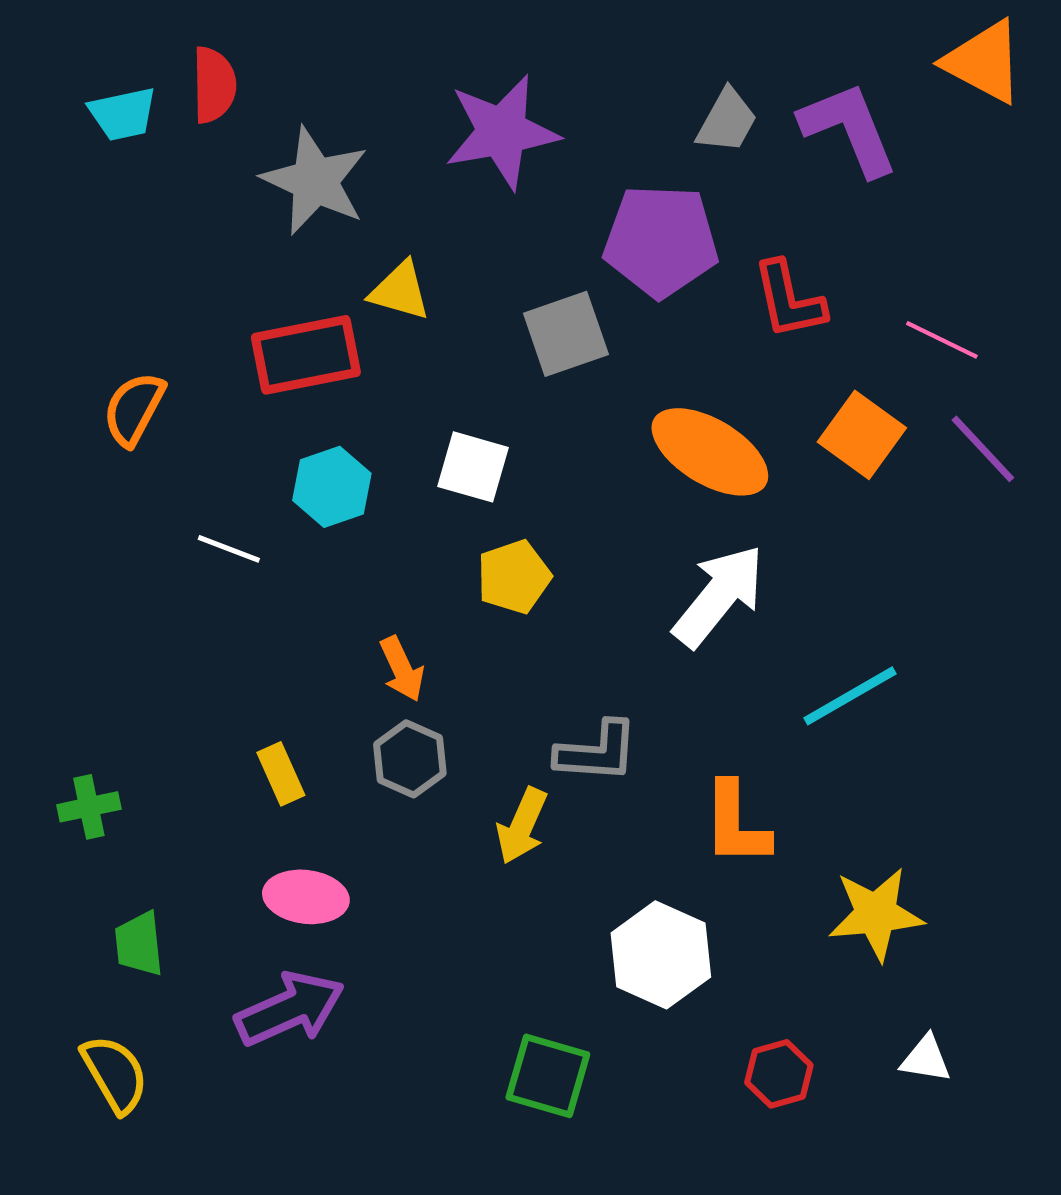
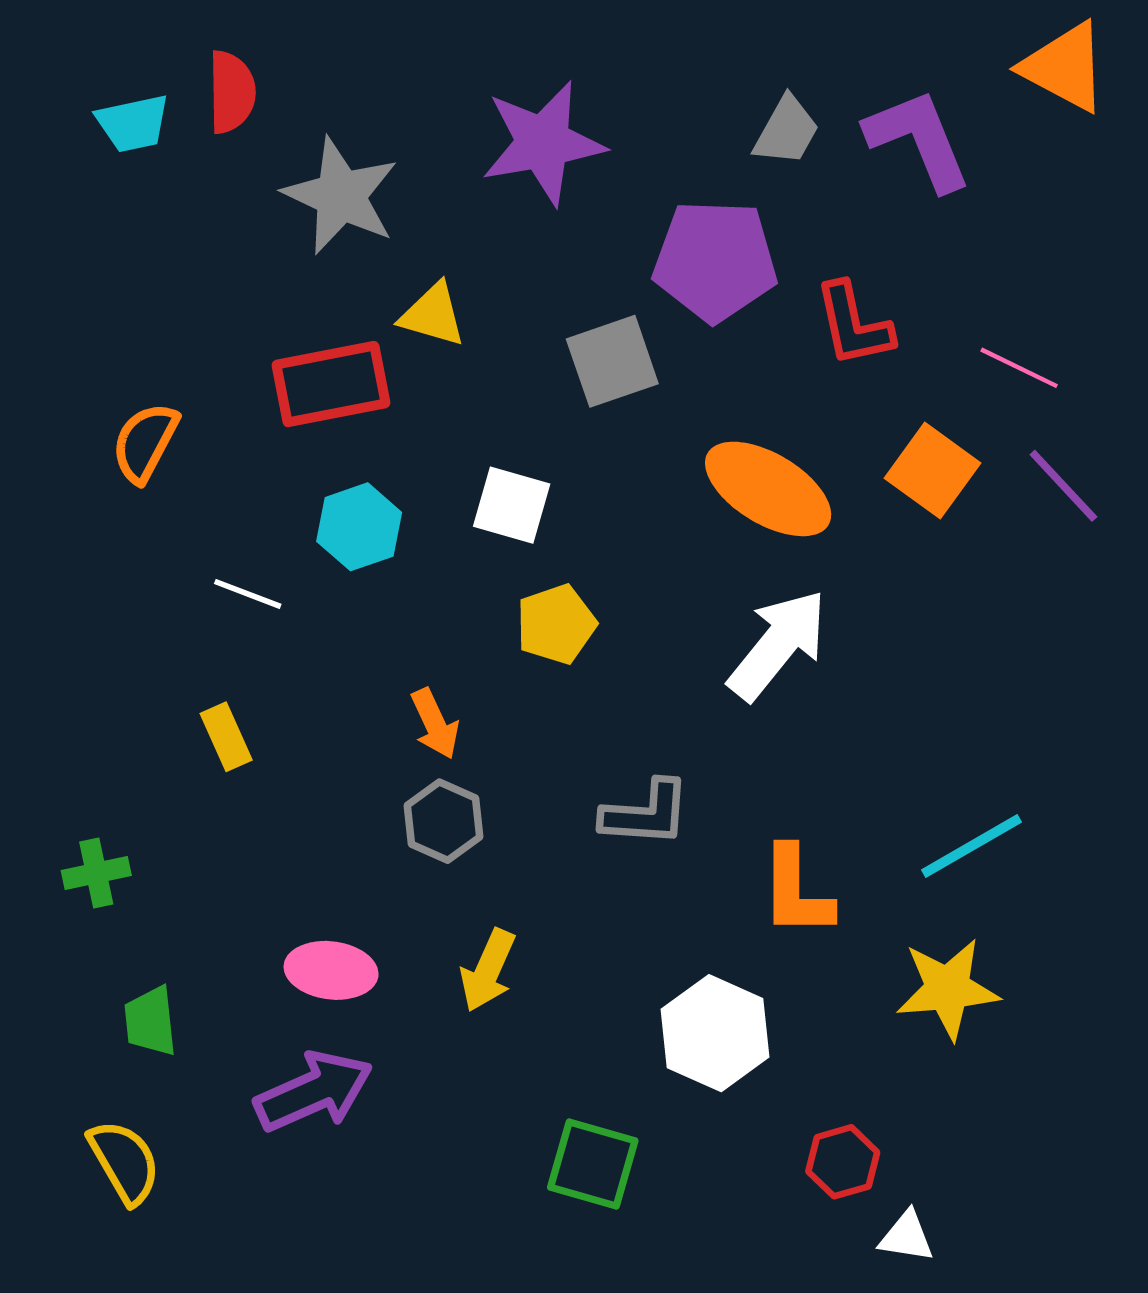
cyan line: (850, 696) -> (971, 846), moved
yellow rectangle: (281, 774) -> (226, 737), moved
yellow arrow: (522, 826) -> (488, 970), moved
white triangle: (926, 1059) -> (907, 1236), moved

